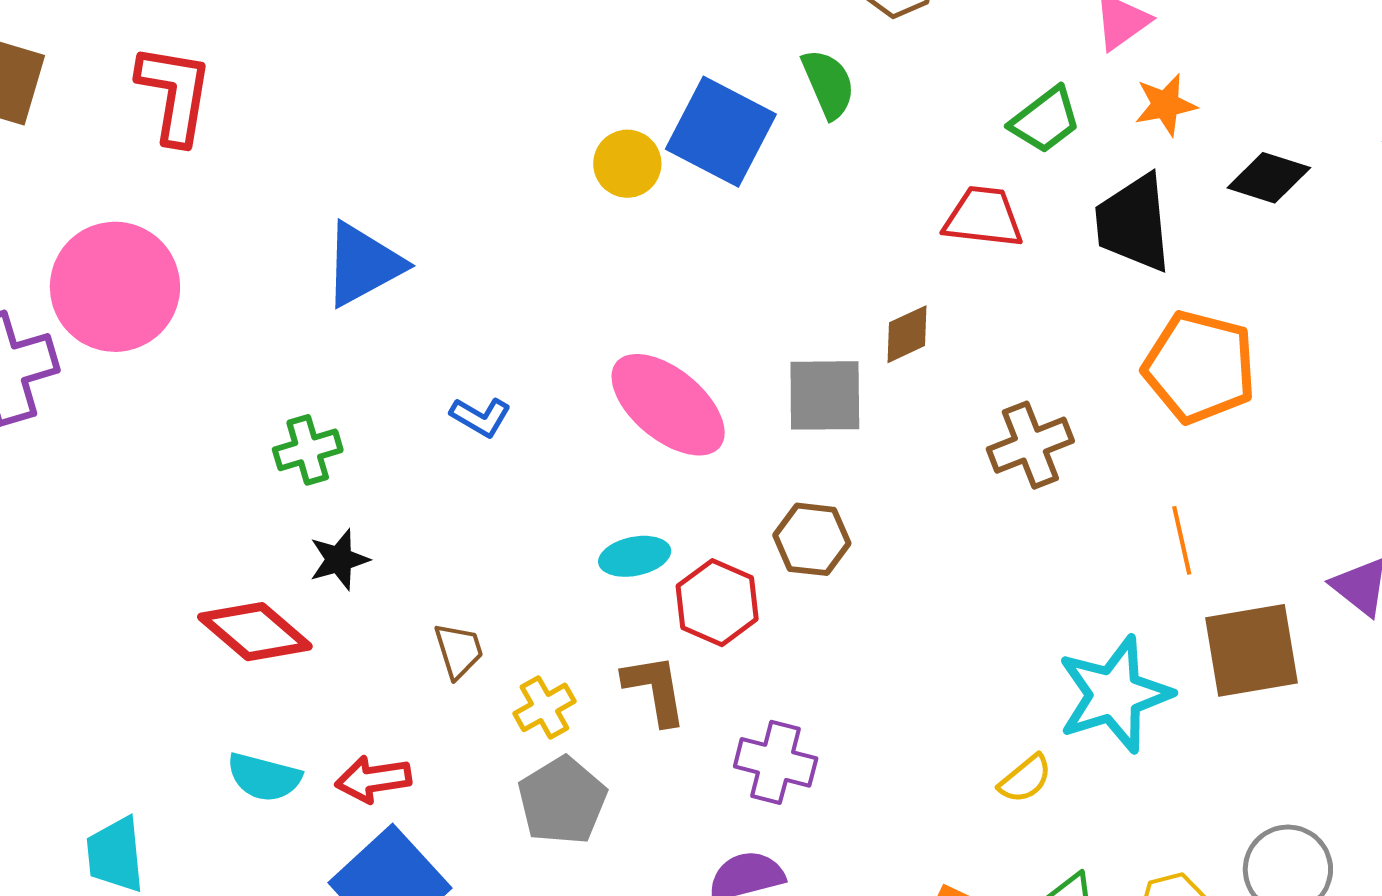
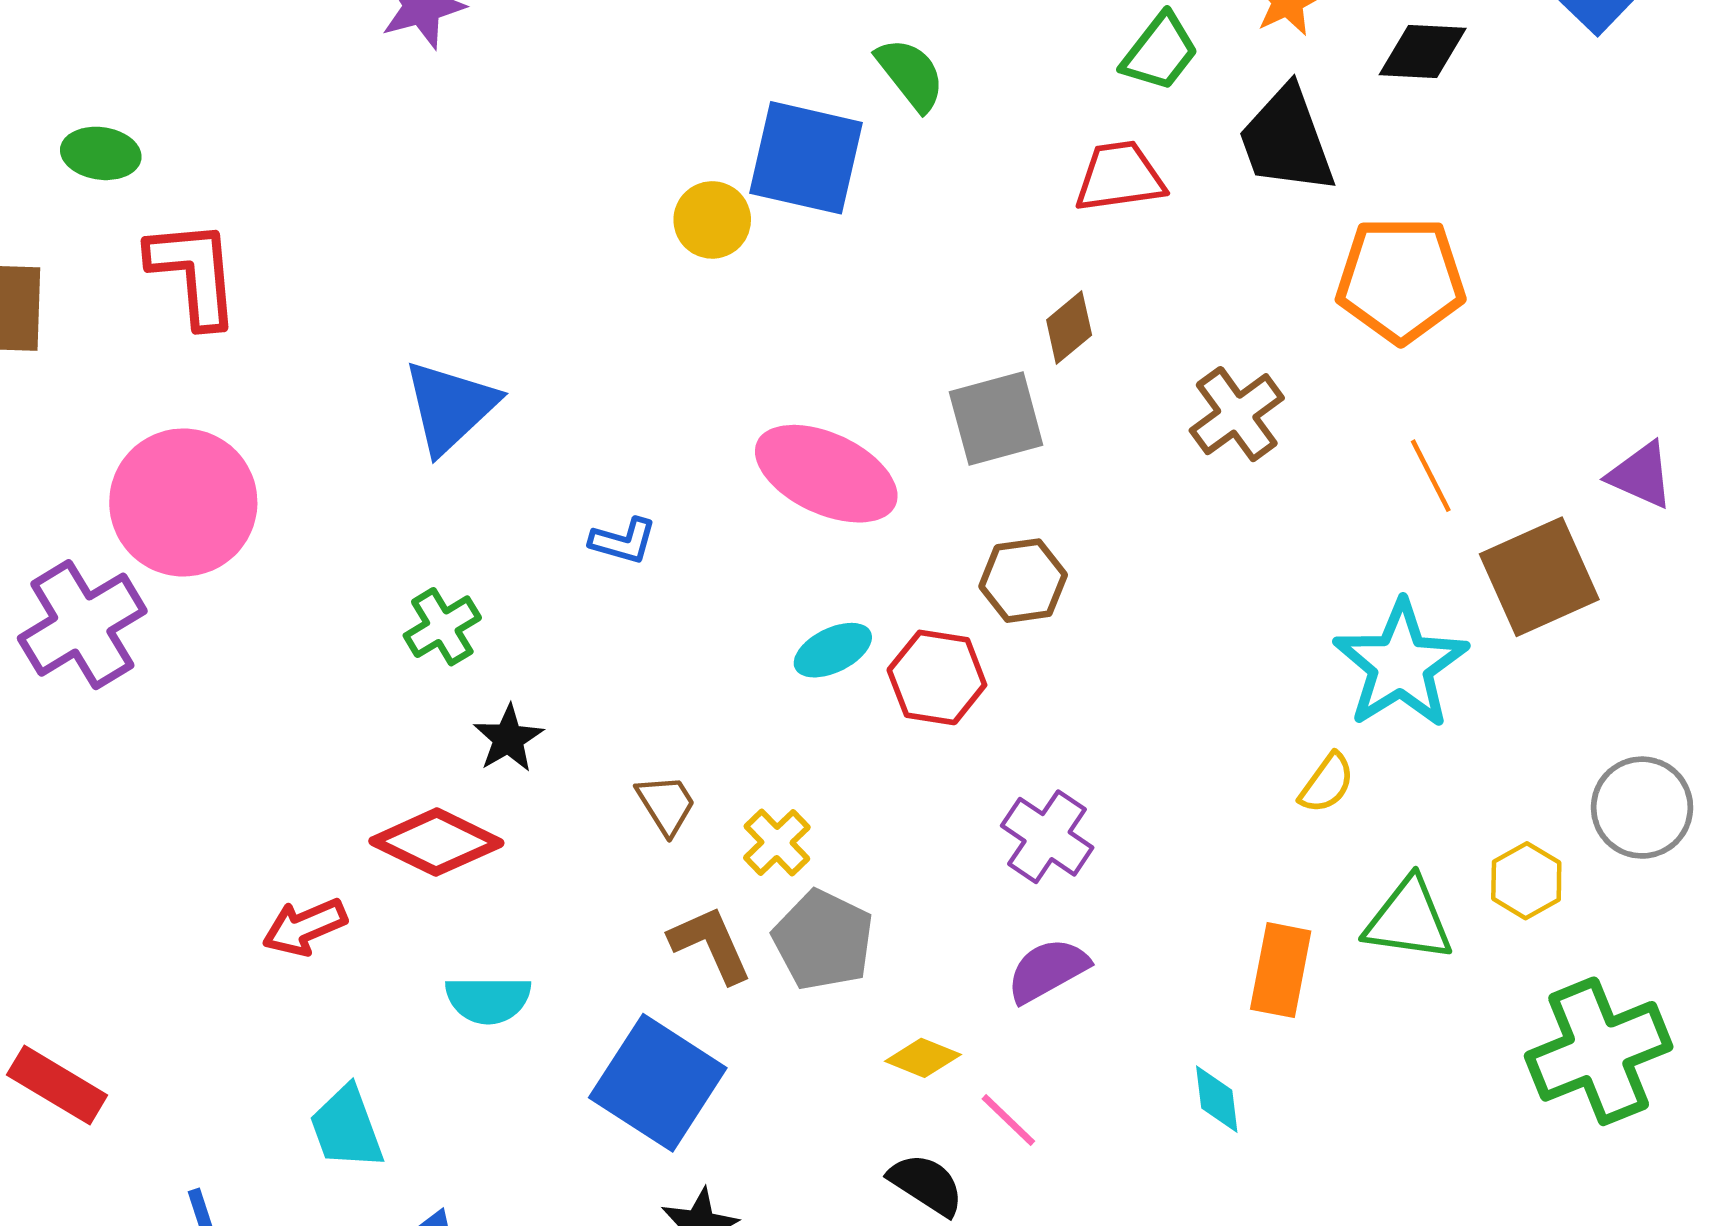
brown L-shape: (655, 689) -> (711, 944), moved
purple cross: (776, 762) -> (1047, 837), turned 34
red arrow: (373, 779) -> (305, 927), moved

